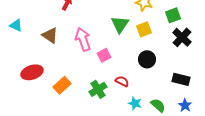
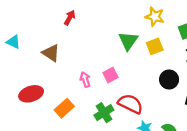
pink arrow: (83, 39) -> (85, 79), moved, size x0.6
black circle: (147, 59) -> (169, 79), moved
red semicircle: (122, 81) -> (130, 104), size x1.6

